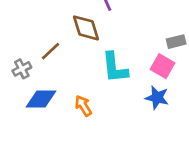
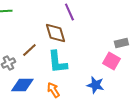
cyan L-shape: (115, 68) -> (57, 62), moved
blue star: (157, 98) -> (95, 85), moved

